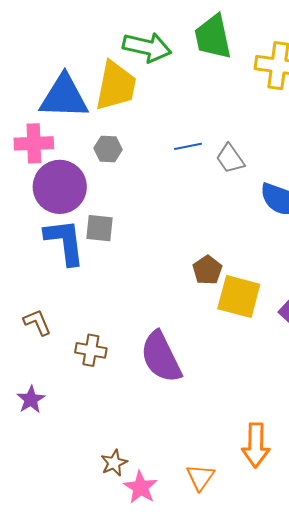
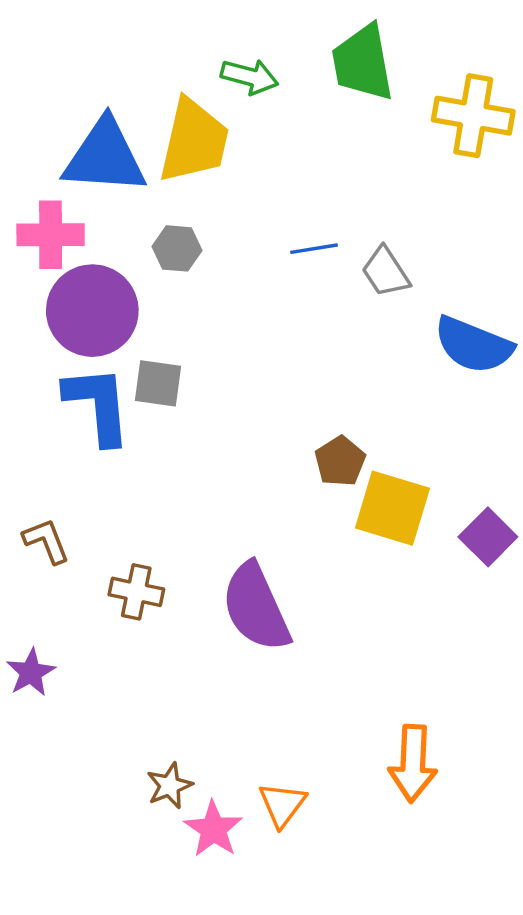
green arrow: (147, 47) -> (250, 77), size x0.7
orange triangle: (200, 477) -> (282, 804), moved

